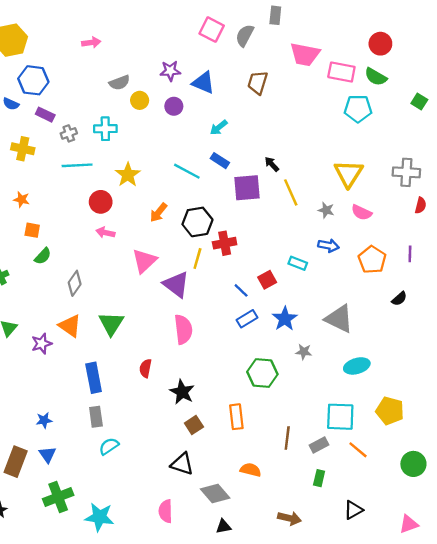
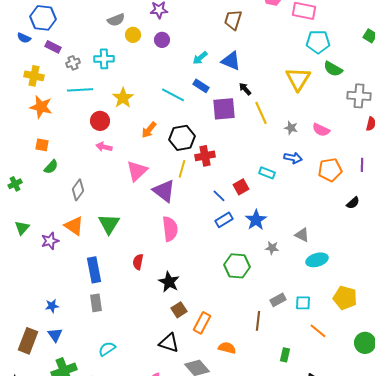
green semicircle: (376, 77) -> (333, 69), moved
blue triangle: (203, 83) -> (231, 61), moved
yellow triangle: (349, 174) -> (298, 79), moved
orange star: (22, 200) -> (41, 107), moved, size x1.6
orange pentagon: (372, 260) -> (330, 170), turned 30
gray triangle: (339, 319) -> (302, 235), moved, size x0.6
orange rectangle: (236, 417) -> (202, 323), moved, turned 35
cyan square: (340, 417) -> (303, 303), size x0.6
gray rectangle: (319, 445) -> (278, 300), moved
cyan semicircle: (109, 446) -> (107, 349), moved

